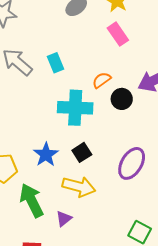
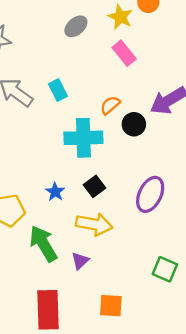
blue star: (46, 155) -> (55, 192), size x0.7

